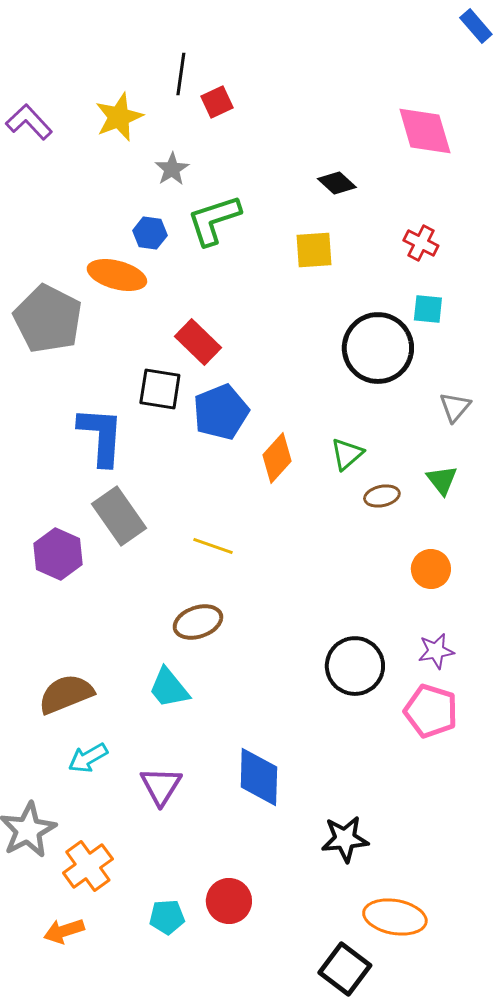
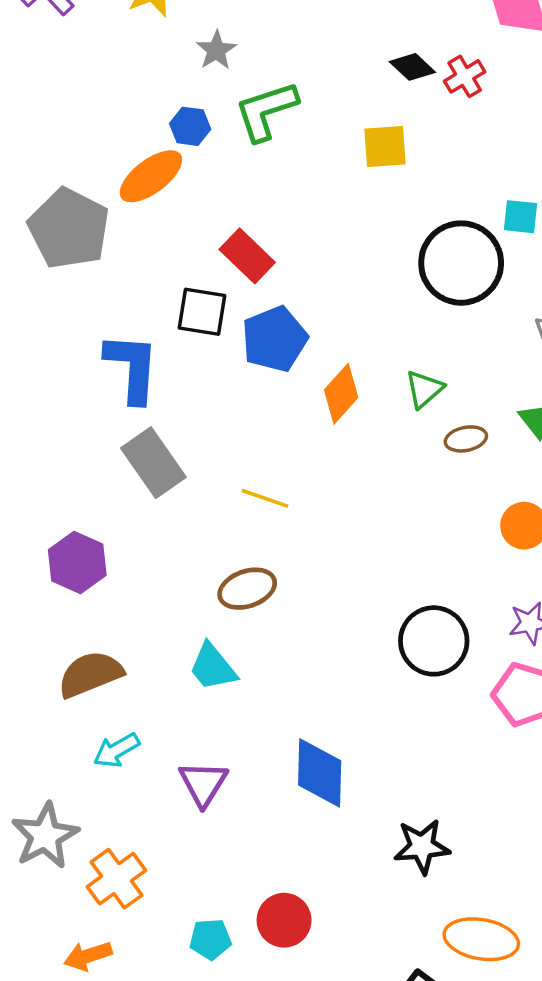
red cross: (421, 243) -> (465, 76), moved, turned 32
orange ellipse: (117, 275) -> (151, 176), turned -52
purple hexagon: (58, 554) -> (77, 562), moved

